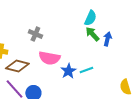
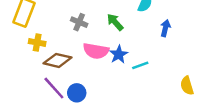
green arrow: (92, 34) -> (115, 22), moved
blue star: (68, 71) -> (119, 54), moved

